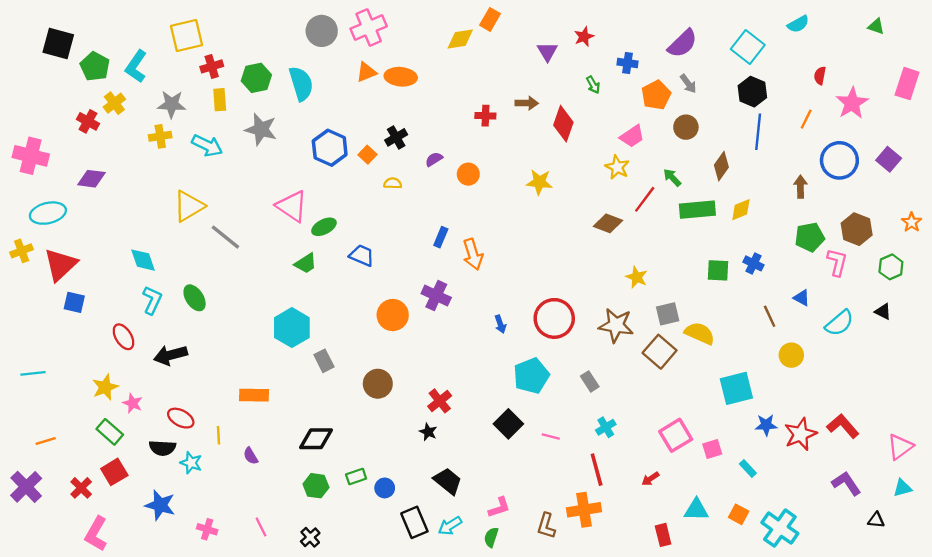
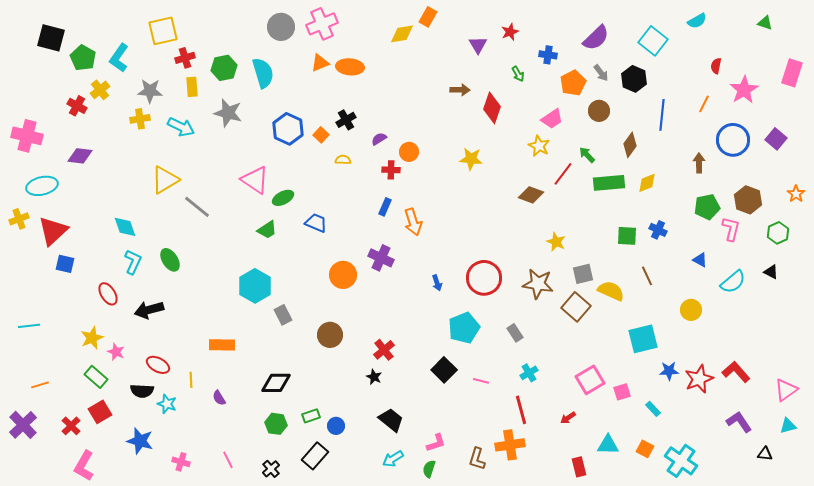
black hexagon: (752, 92) -> (634, 79), moved
red cross: (485, 116) -> (391, 170), moved
brown line: (770, 316) -> (647, 276), moved
black rectangle: (414, 522) -> (315, 456), moved, turned 64

